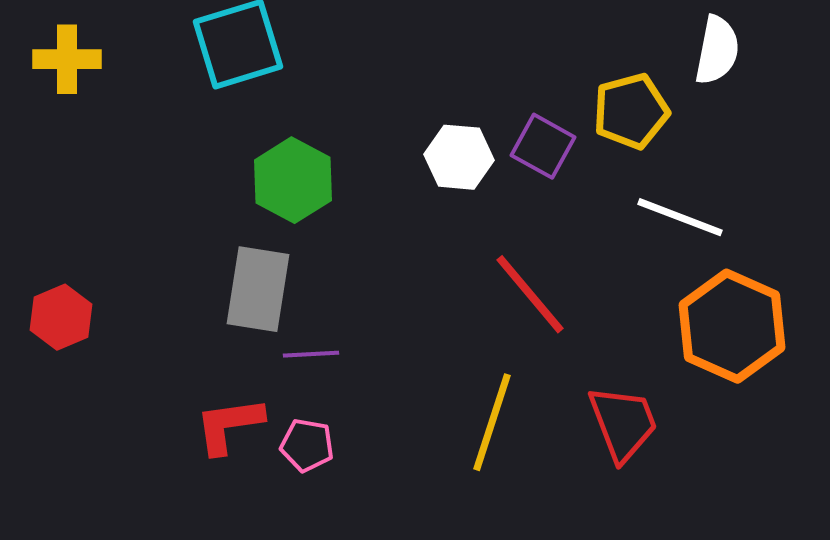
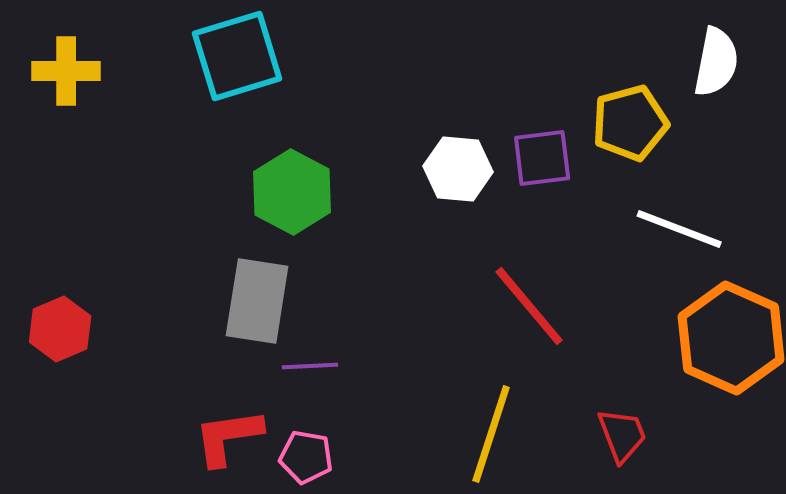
purple square: (543, 146) -> (542, 158), turned -36
red trapezoid: (623, 423) -> (622, 435), size x0.7

